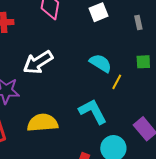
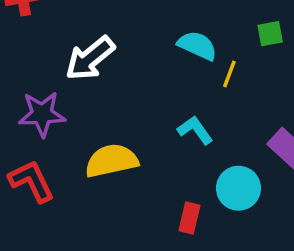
cyan L-shape: (93, 112) -> (195, 130), size x0.7

